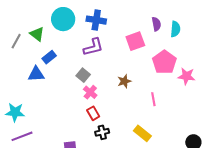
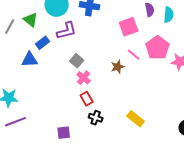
purple L-shape: (93, 47) -> (67, 31), moved
pink line: (153, 99) -> (134, 55), moved, turned -40
black cross: (102, 132) -> (96, 118), turned 32

